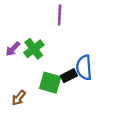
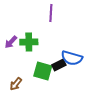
green cross: (34, 49) -> (29, 42), turned 36
blue semicircle: (84, 68) -> (72, 58), turned -70

